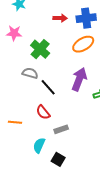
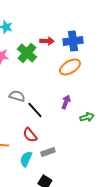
green cross: (40, 49) -> (27, 53), moved
purple arrow: (79, 79) -> (66, 102), size x0.6
cyan semicircle: (39, 145) -> (26, 159), moved

